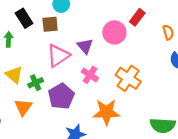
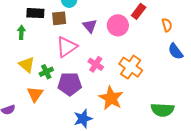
black rectangle: (24, 18) -> (35, 13), turned -54
purple triangle: (85, 46) -> (90, 26), moved
purple pentagon: (61, 96) -> (70, 84), turned 30
orange star: (106, 112) -> (111, 98), turned 30

